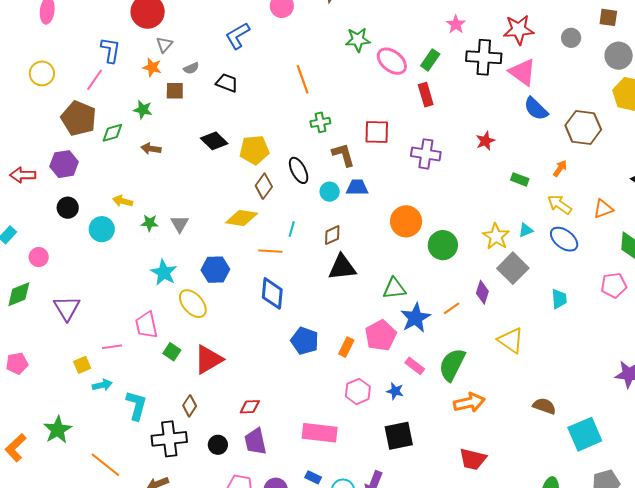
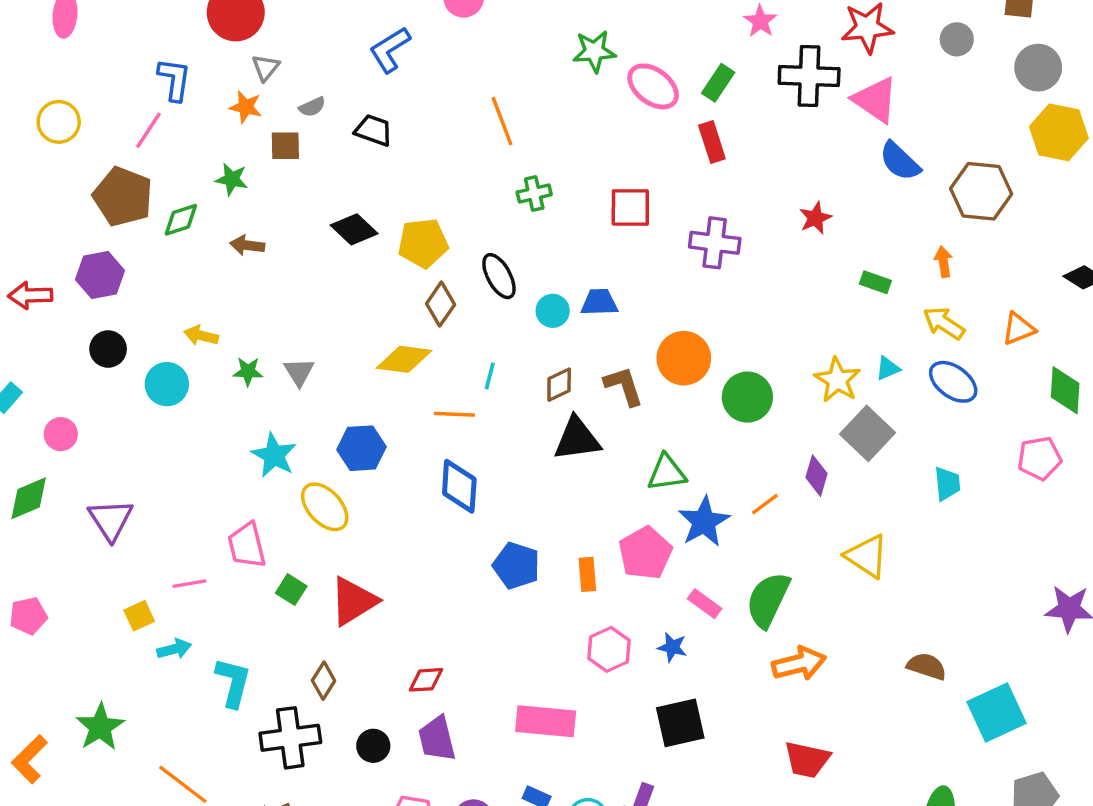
brown L-shape: (343, 155) -> (624, 386), moved
orange arrow: (560, 168) -> (943, 262), turned -42
orange rectangle: (346, 347) -> (587, 574), turned -30

